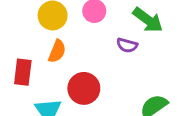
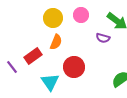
red rectangle: (23, 72) -> (33, 56), turned 48

